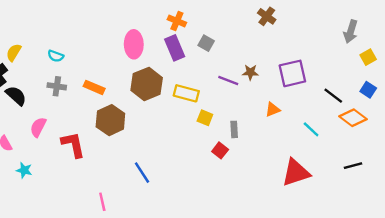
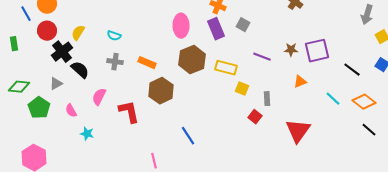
brown star: (250, 72) -> (291, 50), moved
orange diamond: (353, 118) -> (364, 102), moved
black line: (353, 166) -> (369, 130), turned 56
red triangle: (296, 173) -> (298, 131), moved, turned -36

